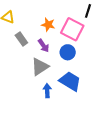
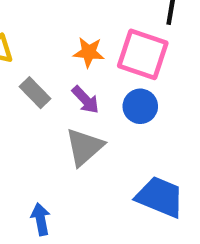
blue trapezoid: (70, 81) -> (160, 197), moved
blue arrow: (47, 91) -> (41, 219), moved

